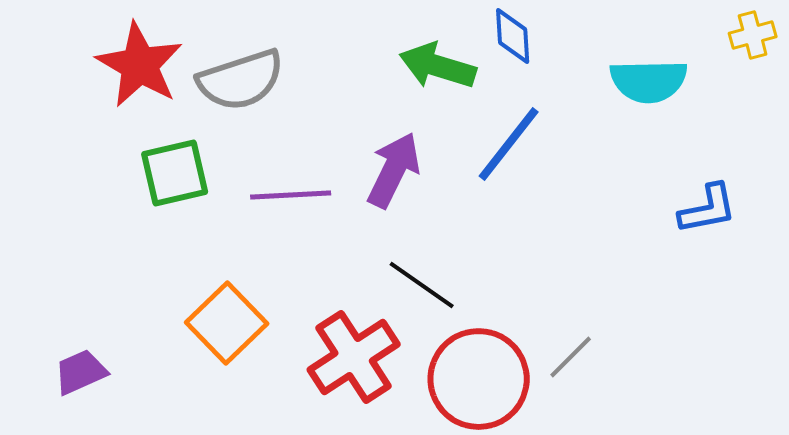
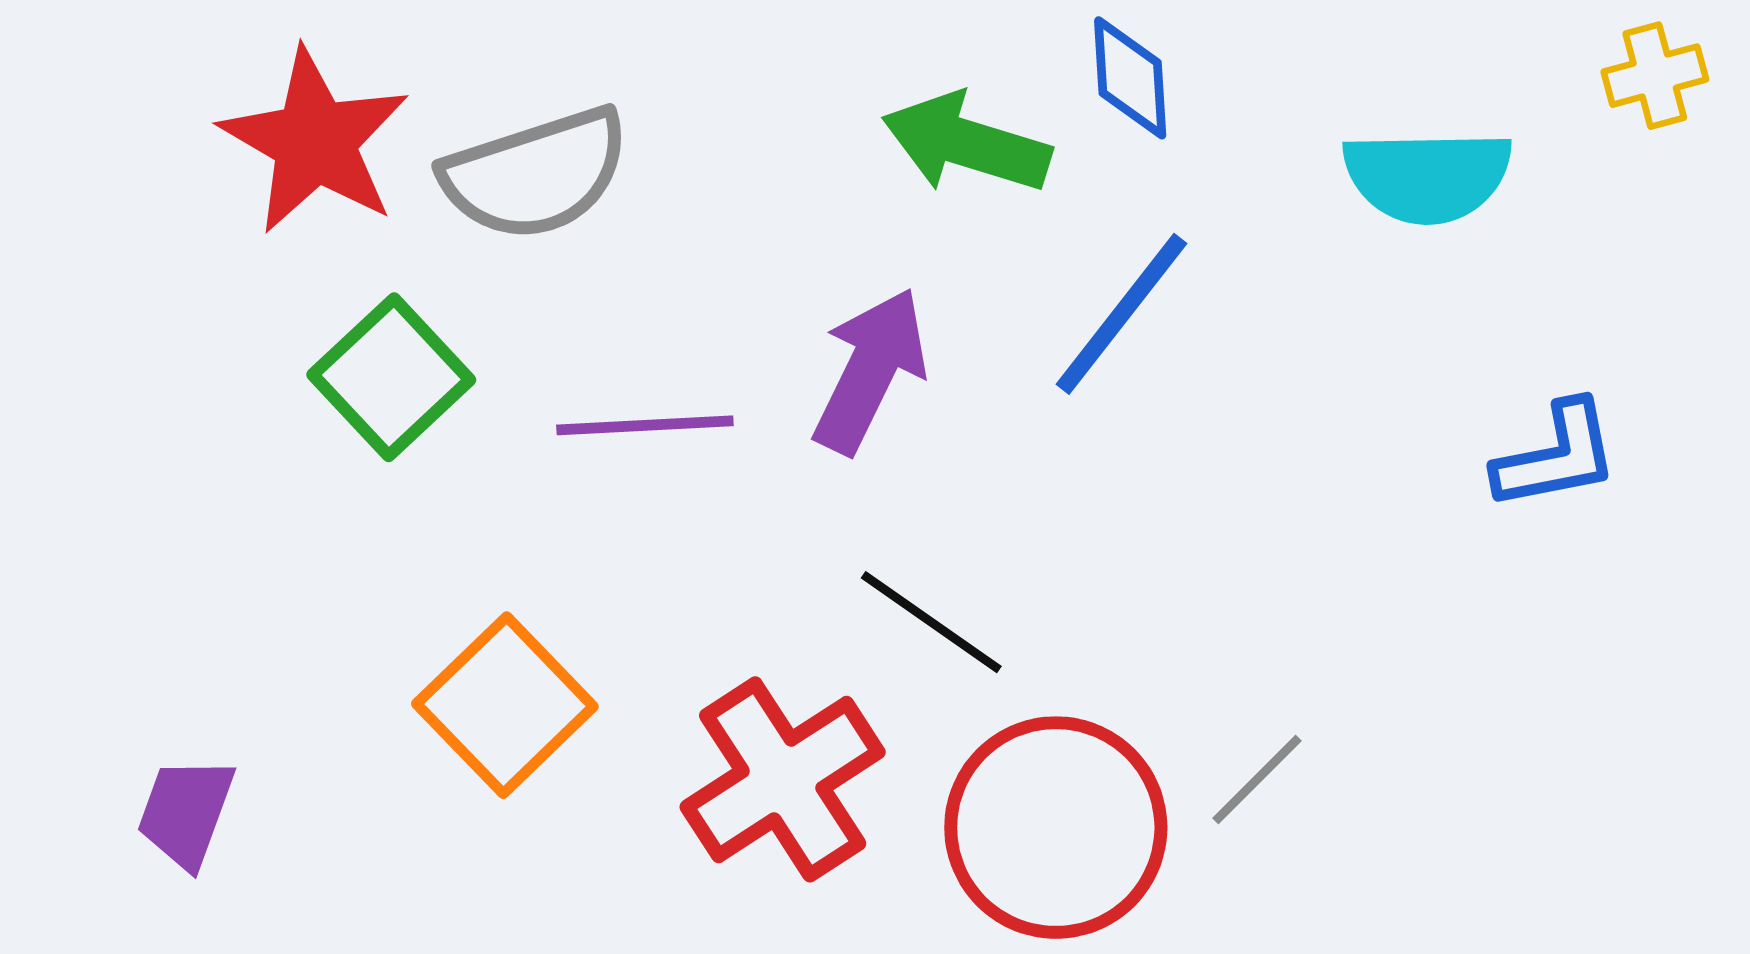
green square: (175, 173) -> (391, 377), turned -30
purple trapezoid: (81, 372) -> (186, 812), turned -46

